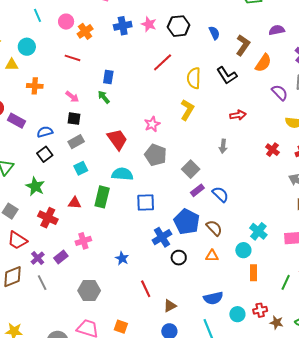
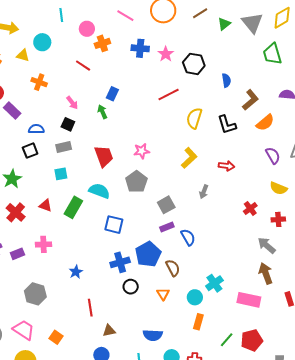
yellow L-shape: (187, 110) -> (189, 158), moved
orange triangle: (212, 256) -> (163, 294), turned 40

